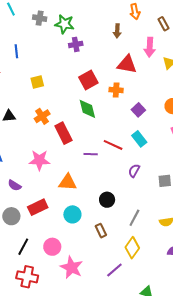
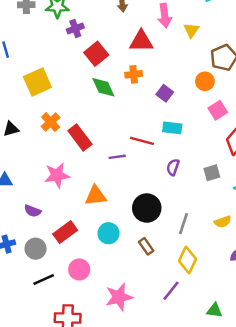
red square: (88, 80) -> (96, 54), moved
yellow square: (37, 82) -> (37, 82), size x1.6
green diamond: (87, 109) -> (103, 87), moved
cyan rectangle: (139, 139) -> (172, 128), turned -35
black circle: (107, 200) -> (147, 208), size x1.5
black line: (23, 247) -> (44, 280), moved, turned 48
pink circle: (52, 247) -> (79, 269), moved
pink star: (72, 267) -> (119, 297), turned -30

